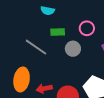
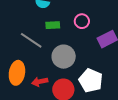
gray circle: (73, 49) -> (64, 57), moved, size x1.5

